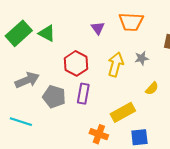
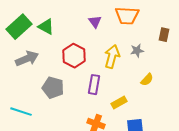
gray arrow: (27, 80) -> (27, 59), moved
purple rectangle: (83, 94) -> (94, 85), moved
yellow rectangle: (123, 112) -> (119, 103), size x0.7

